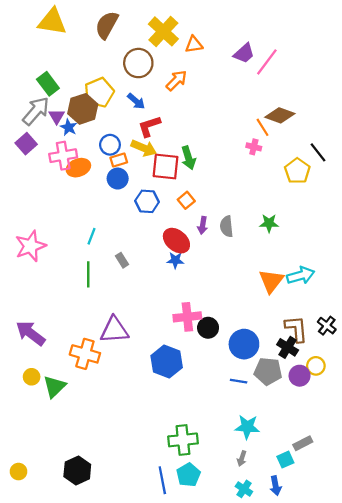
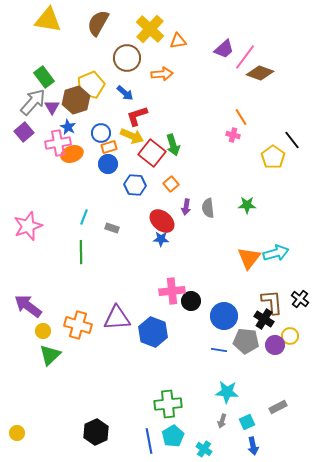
orange arrow: (176, 80) -> (162, 74), turned 40
brown diamond: (280, 115) -> (260, 73), moved
blue star: (69, 127) -> (68, 127), moved
red square: (166, 167) -> (152, 153), turned 32
gray rectangle: (122, 260) -> (112, 228), moved, turned -40
purple triangle: (114, 330) -> (117, 318), moved
yellow circle: (32, 377) -> (43, 331), moved
cyan square: (285, 460) -> (247, 422), moved
black hexagon: (77, 470) -> (96, 432), moved
cyan cross: (244, 489) -> (204, 449), moved

